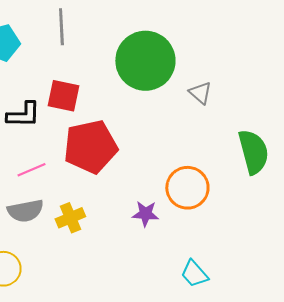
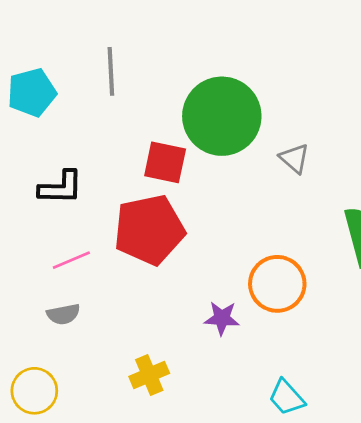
red square: (63, 96) -> (165, 162), moved
gray semicircle: (25, 211) -> (63, 314), size x0.7
yellow cross: (70, 218) -> (149, 375), moved

